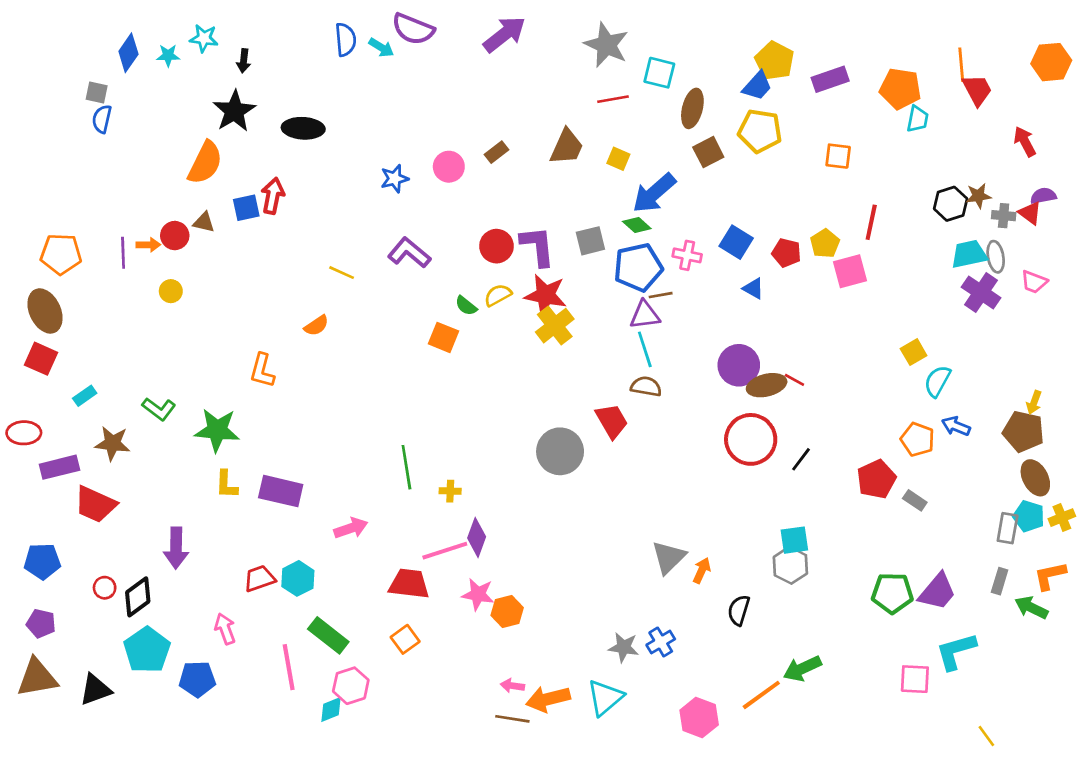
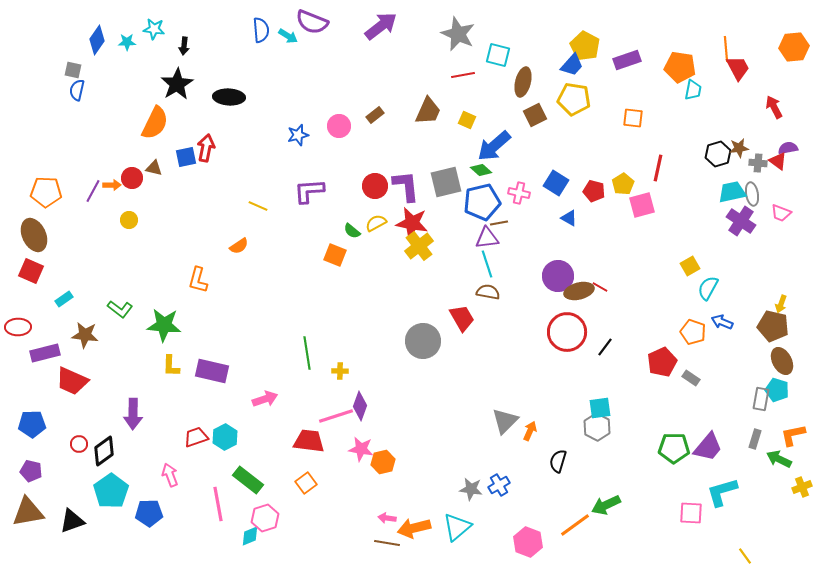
gray square: (590, 241) -> (446, 182), size x1.4
purple line: (123, 253) -> (93, 191), turned 30
purple L-shape: (409, 253) -> (309, 191), turned -44
yellow cross: (1062, 518) -> (802, 487), moved

